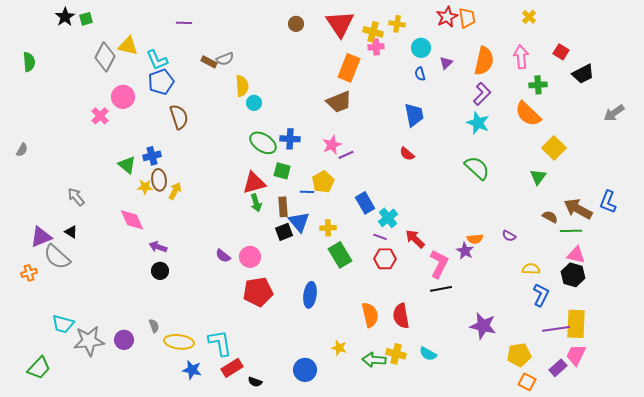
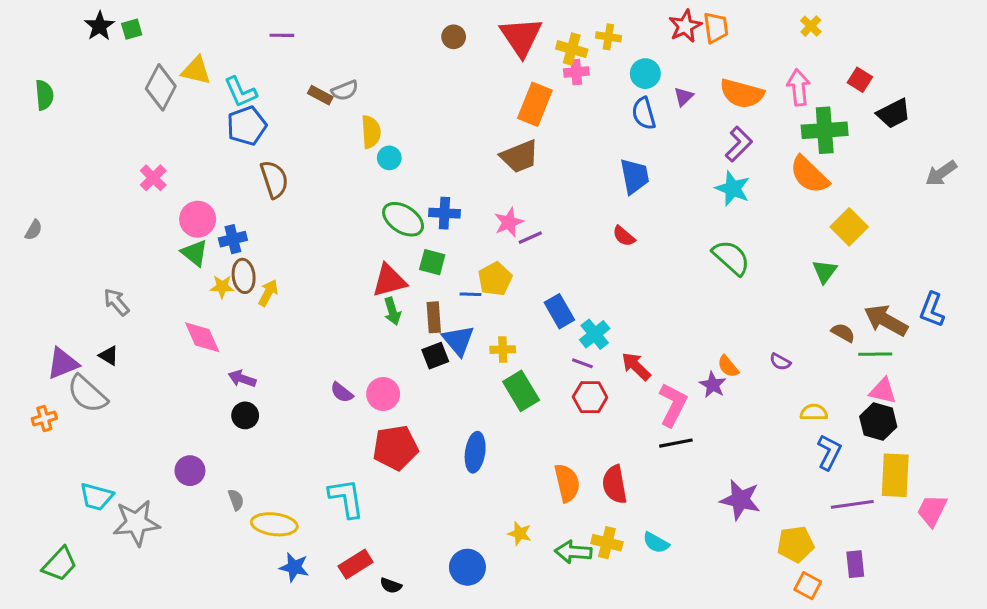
orange semicircle: (484, 61) -> (742, 94), turned 92
blue semicircle: (420, 74) -> (644, 113), size x1.5
green cross: (538, 85) -> (825, 130), size x1.6
pink circle: (123, 97) -> (198, 219), moved
orange semicircle: (475, 239) -> (728, 366), turned 56
yellow rectangle: (576, 324) -> (895, 475), moved
purple circle: (124, 340) -> (190, 471), moved
cyan L-shape: (220, 343) -> (346, 498), moved
pink trapezoid: (576, 355) -> (932, 510), moved
purple rectangle: (558, 368) -> (855, 564), turned -54

